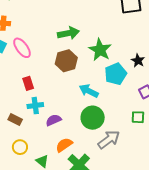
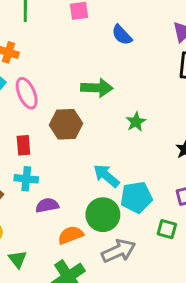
green star: (100, 50) -> (136, 122), size x0.6
brown hexagon: (66, 61) -> (66, 124), moved
cyan pentagon: (116, 74) -> (136, 197), moved
orange semicircle: (64, 145) -> (71, 235), moved

